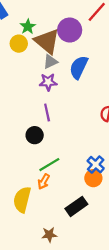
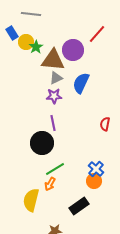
brown triangle: (47, 41) -> (53, 60), turned -35
yellow circle: (19, 44) -> (26, 42), moved
black circle: (35, 135) -> (42, 143), size x1.5

